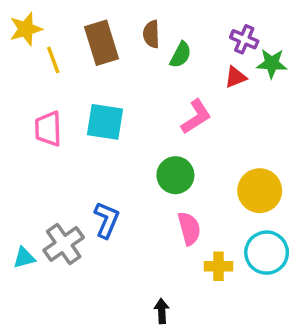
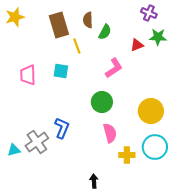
purple cross: (244, 39) -> (149, 13), moved
yellow line: (53, 60) -> (77, 46), moved
cyan square: (105, 122) -> (61, 71), size x0.7

